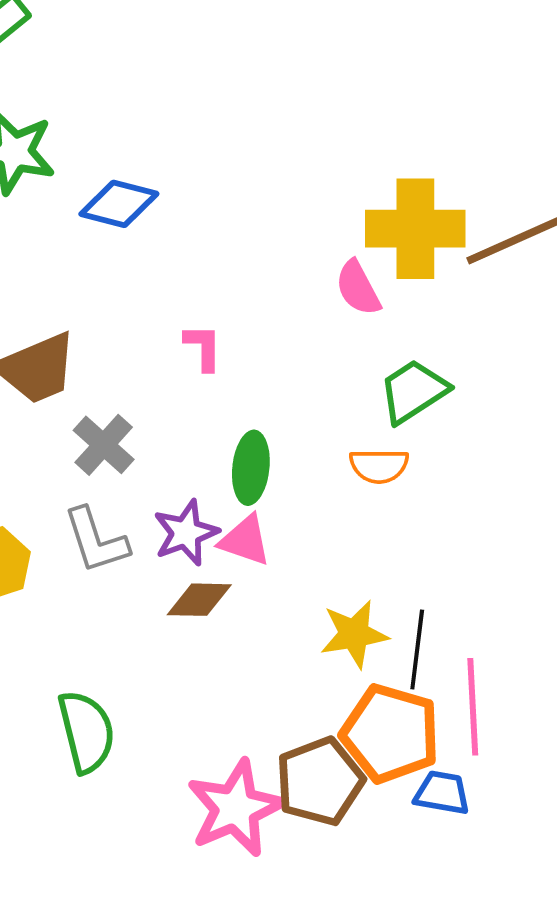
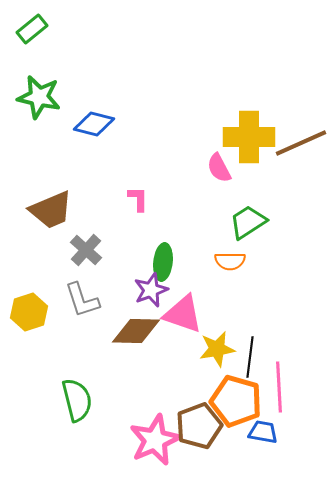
purple star: (186, 533) -> (151, 290), moved
pink triangle: (245, 540) -> (183, 314), moved, size x1.4
brown diamond: (199, 600) -> (136, 331), size x1.4

